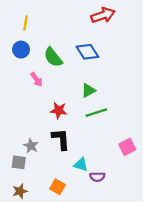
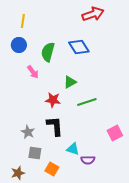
green semicircle: (53, 57) -> (48, 52), turned 54
green triangle: (89, 90) -> (70, 82), moved
gray square: (19, 162) -> (35, 153), moved

